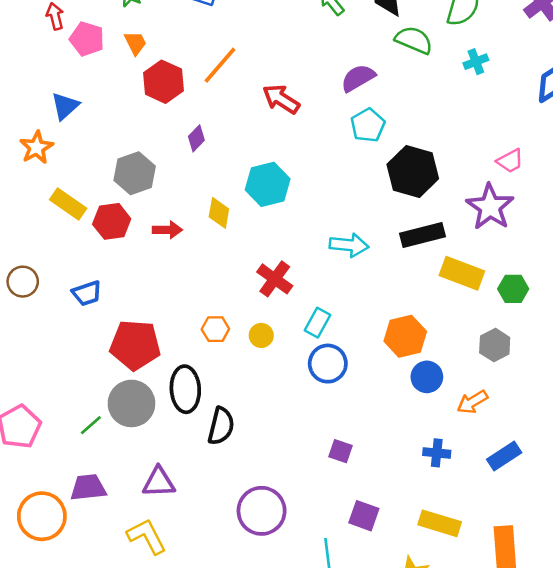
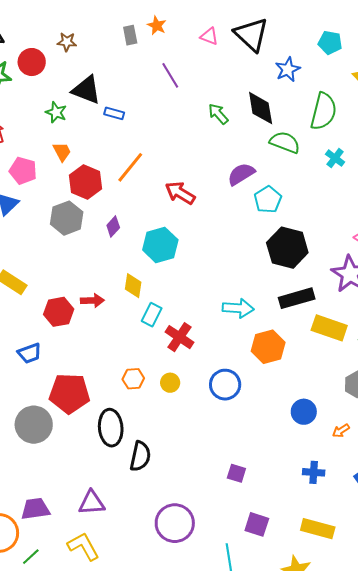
pink pentagon: (87, 39) -> (23, 171), moved
cyan cross: (476, 62) -> (335, 158), turned -30
cyan pentagon: (368, 125) -> (268, 200), moved
gray hexagon: (135, 173) -> (67, 218), moved
cyan hexagon: (268, 184) -> (160, 245), moved
red hexagon: (112, 221) -> (59, 312), moved
cyan rectangle: (317, 323) -> (152, 315), moved
orange hexagon: (405, 336) -> (268, 347), moved
blue circle: (328, 364) -> (225, 385), moved
orange arrow: (472, 402) -> (341, 431), size x0.7
gray circle: (131, 403) -> (34, 425), moved
green line: (91, 425) -> (31, 557), moved

